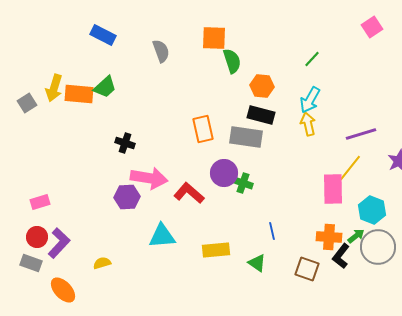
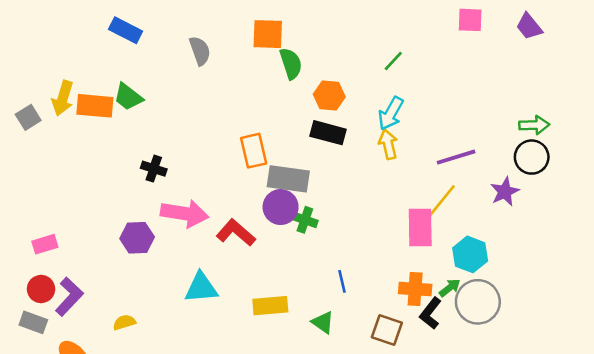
pink square: (372, 27) -> (470, 20), turned 35
green trapezoid: (105, 87) -> (128, 97), turned 80
gray rectangle: (246, 137) -> (288, 179), moved
purple hexagon: (127, 197) -> (137, 238), moved

